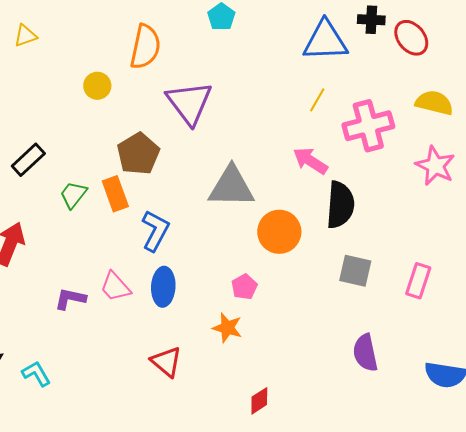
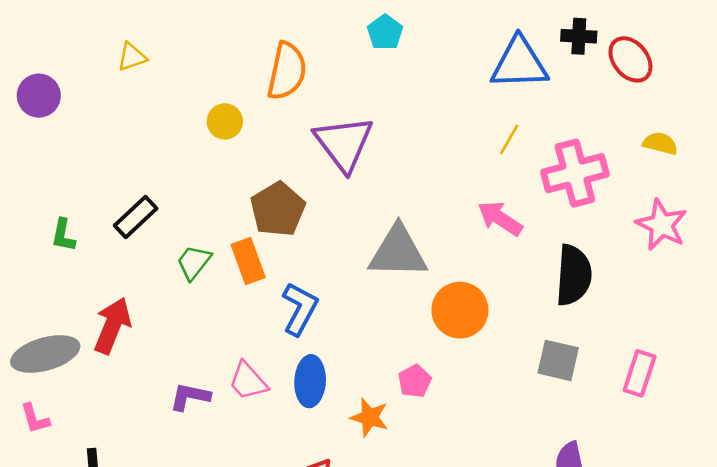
yellow semicircle: (434, 103) -> (660, 143), size x0.7
black semicircle: (340, 205) -> (574, 275), moved
orange star: (227, 328) -> (370, 417), moved

